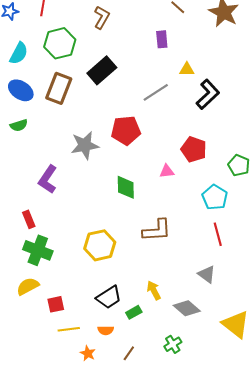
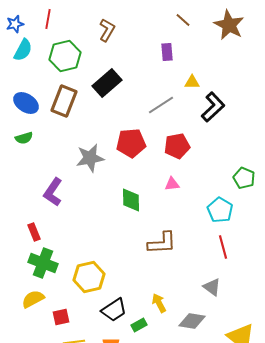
cyan semicircle: (19, 53) -> (23, 50), moved
red pentagon: (194, 149) -> (177, 146), moved, turned -30
yellow hexagon: (100, 245) -> (89, 277), moved
gray diamond: (187, 308) -> (192, 321), turned -32

